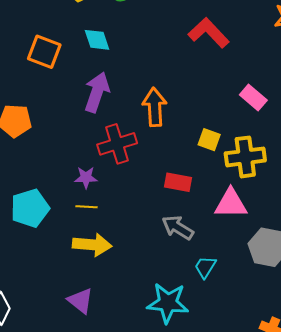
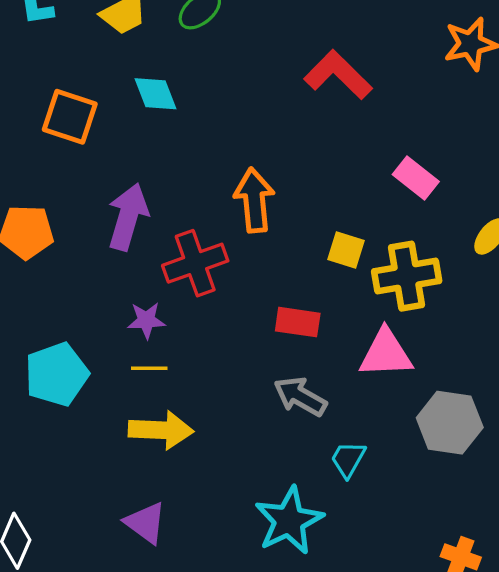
purple arrow: (97, 92) -> (128, 217), moved
cyan star: (168, 303) -> (289, 521), turned -30

